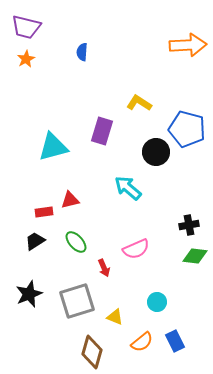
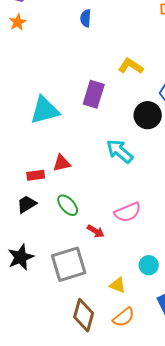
blue semicircle: (82, 52) -> (86, 18), moved
red arrow: (104, 268) -> (96, 231), turned -36
yellow triangle: (115, 317) -> (118, 285), moved
orange semicircle: (142, 342) -> (124, 317), moved

